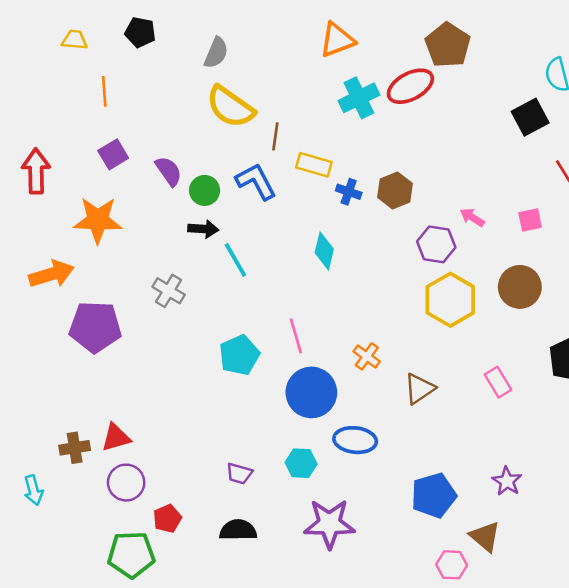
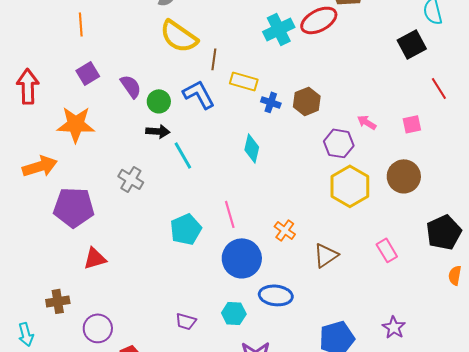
red triangle: (116, 437) -> (95, 258), moved

